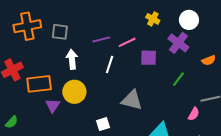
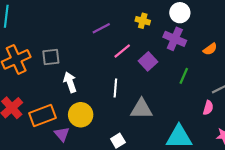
purple line: (101, 39) -> (101, 28), moved
purple square: (149, 58) -> (148, 61), turned -30
white line: (110, 64) -> (115, 88), moved

